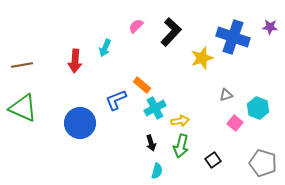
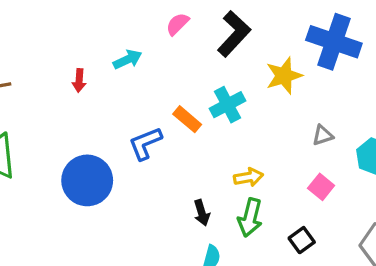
cyan arrow: (105, 48) -> (128, 59), turned -138
red arrow: (75, 61) -> (79, 80), size x0.6
cyan cross: (155, 108) -> (228, 105), moved
pink square: (235, 123) -> (321, 187), moved

